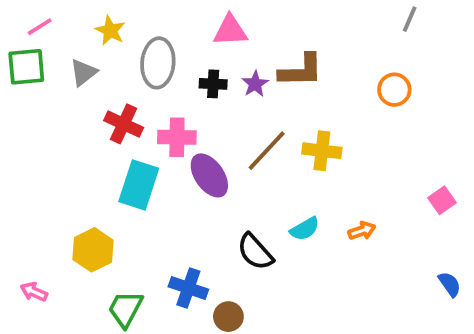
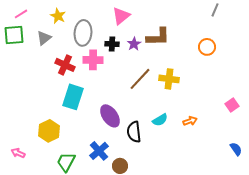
pink triangle: (230, 31) -> (121, 16), turned -36
pink cross: (177, 137) -> (93, 60), moved
purple ellipse: (209, 175) -> (110, 116), moved
black semicircle: (255, 252) -> (134, 132), turned 35
blue cross: (188, 288) -> (99, 151), turned 30

